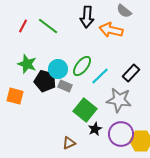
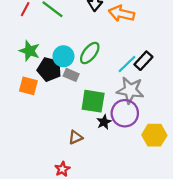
cyan line: (100, 76) -> (127, 64), moved
orange square: (15, 96) -> (28, 86), moved
green square: (85, 110) -> (93, 101), turned -30
purple circle: (121, 134) -> (125, 113), moved

